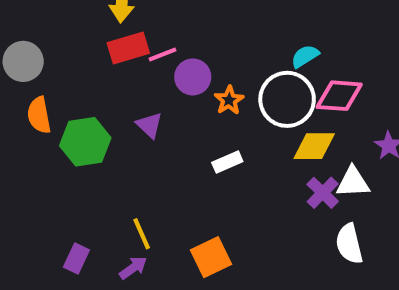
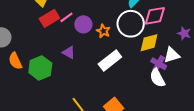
white rectangle: (227, 162) -> (110, 60), size x1.6
white semicircle: (349, 244) -> (157, 78), moved

